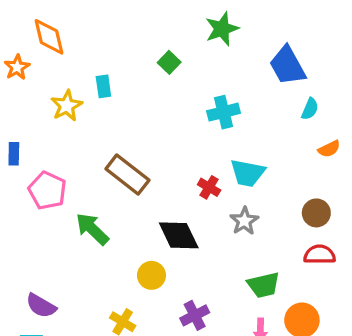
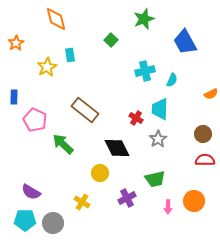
orange diamond: (49, 37) -> (56, 19), moved
cyan semicircle: (310, 109) -> (172, 80), moved
cyan trapezoid: (248, 173) -> (160, 109), turned 80
green trapezoid: (264, 285) -> (155, 179), moved

